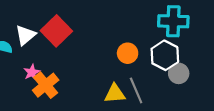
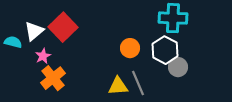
pink star: (32, 72) -> (43, 56), moved

